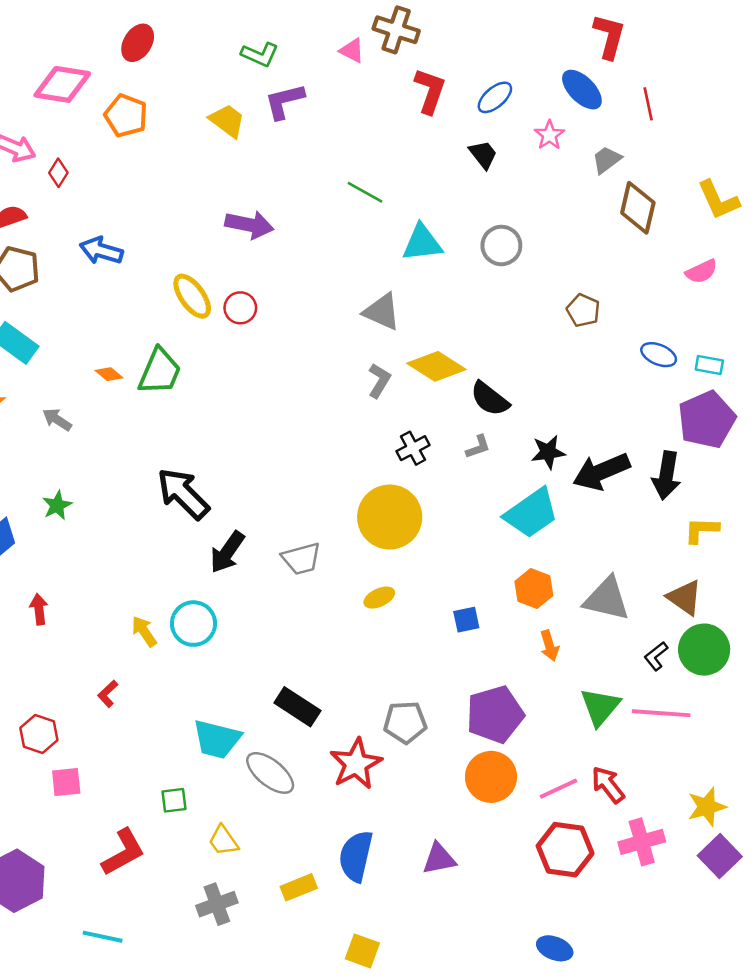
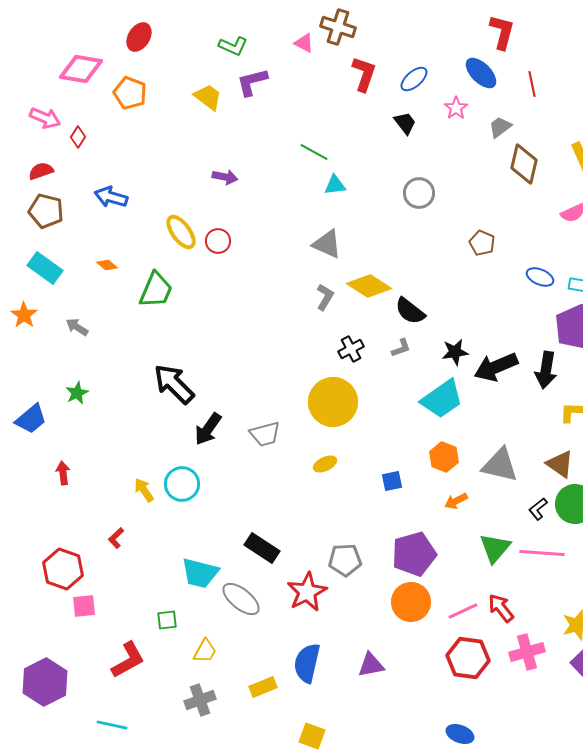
purple arrow: (249, 225) -> (225, 177), size x0.7
cyan triangle: (422, 243) -> (335, 185), moved, size x0.7
orange diamond: (109, 374) -> (107, 265), moved
orange arrow: (549, 646) -> (456, 501), turned 80
red hexagon: (39, 734) -> (63, 569), size x1.4
yellow trapezoid: (223, 841) -> (205, 651), turned -116

